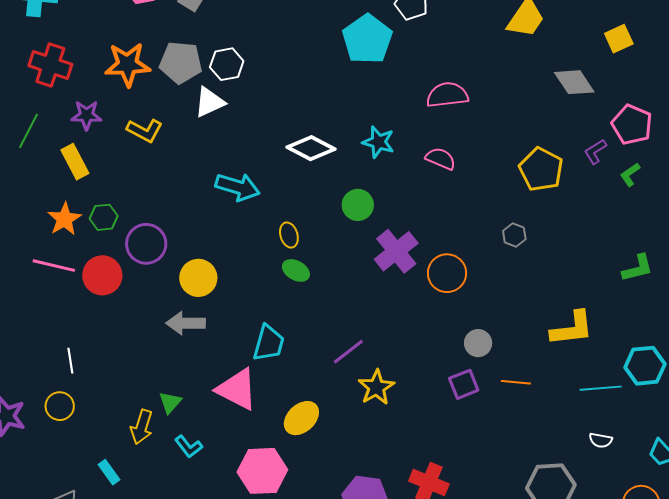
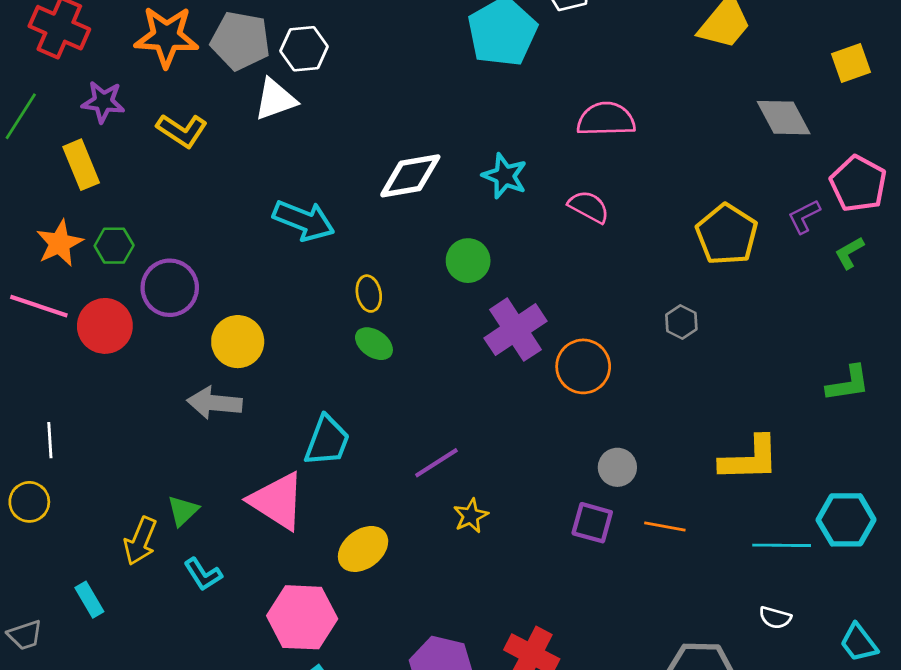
white diamond: (311, 148) -> (410, 176), turned -42
purple square: (464, 384) -> (592, 523), turned 32
yellow star: (376, 387) -> (471, 516), size x0.7

